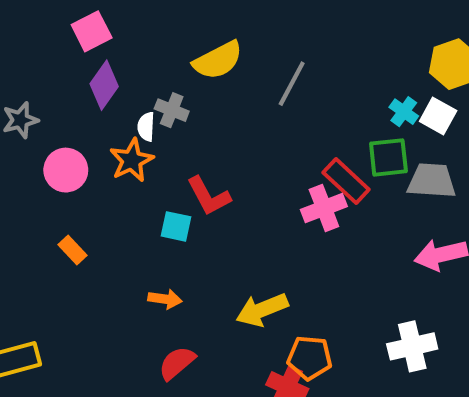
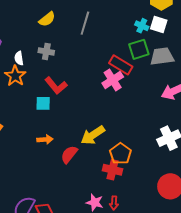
yellow semicircle: (218, 60) -> (47, 19), size x0.7
gray cross: (172, 110) -> (46, 52), moved
orange pentagon: (310, 358) -> (120, 154), turned -30
red semicircle: (177, 363) -> (69, 154), moved

